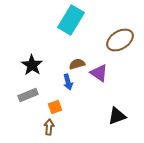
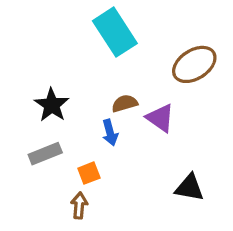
cyan rectangle: (71, 20) -> (115, 32), turned -64
black triangle: (117, 116) -> (189, 188), turned 30

